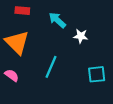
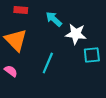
white star: (81, 36) -> (76, 34), size x1.5
cyan square: (97, 74) -> (92, 55), moved

